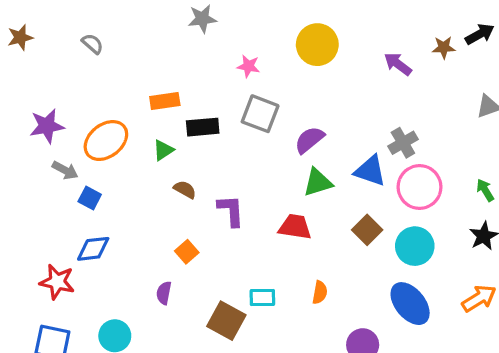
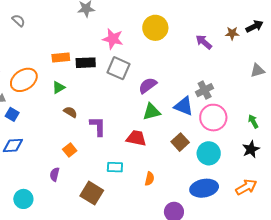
pink star: (248, 66) -> (113, 39), size x1.5
black rectangle: (203, 127) -> (86, 63), moved
cyan rectangle: (262, 297) -> (115, 167), moved
blue ellipse: (410, 304) -> (204, 188), turned -64

